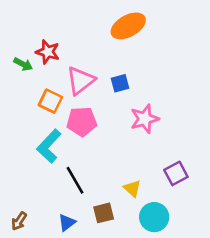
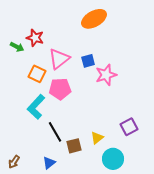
pink star: (145, 119) -> (106, 75), moved
yellow triangle: (132, 188) -> (97, 138), turned 40
brown square: (104, 213) -> (74, 146), moved

